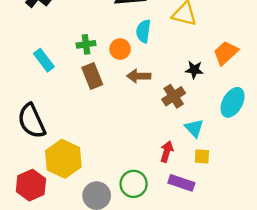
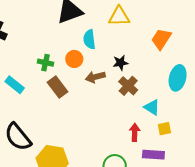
green cross: (86, 44) -> (45, 63), turned 35
black star: (194, 70) -> (120, 63), moved

